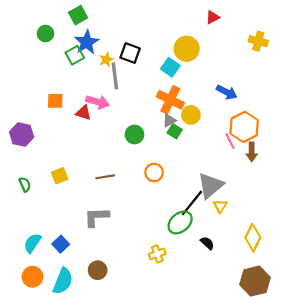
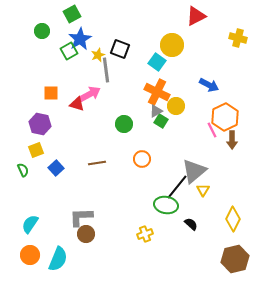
red triangle: (213, 17) -> (196, 16), size x1.5
pink arrow: (98, 102) -> (90, 94), turned -45
purple hexagon: (22, 135) -> (40, 124), moved
yellow square: (60, 176) -> (36, 150), moved
gray L-shape: (96, 217) -> (81, 217), moved
green ellipse: (180, 222) -> (166, 205), turned 50
blue square: (61, 244) -> (56, 168), moved
brown circle: (98, 270) -> (86, 234), moved

